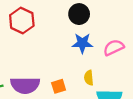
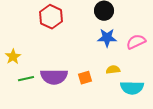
yellow semicircle: (89, 78) -> (113, 70), turned 88

